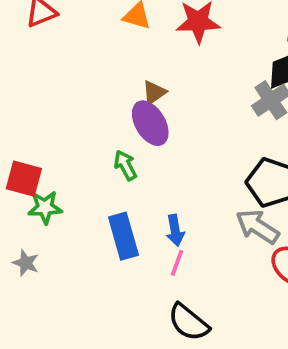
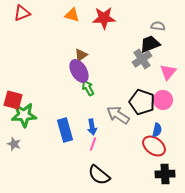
green arrow: (125, 165) -> (88, 88), moved
green star: (45, 207) -> (24, 115), size x1.4
gray arrow: (257, 227) -> (118, 115), moved

